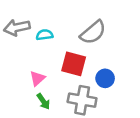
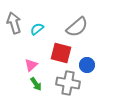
gray arrow: (17, 28) -> (14, 23), turned 85
cyan semicircle: (45, 35) -> (37, 29), turned -32

